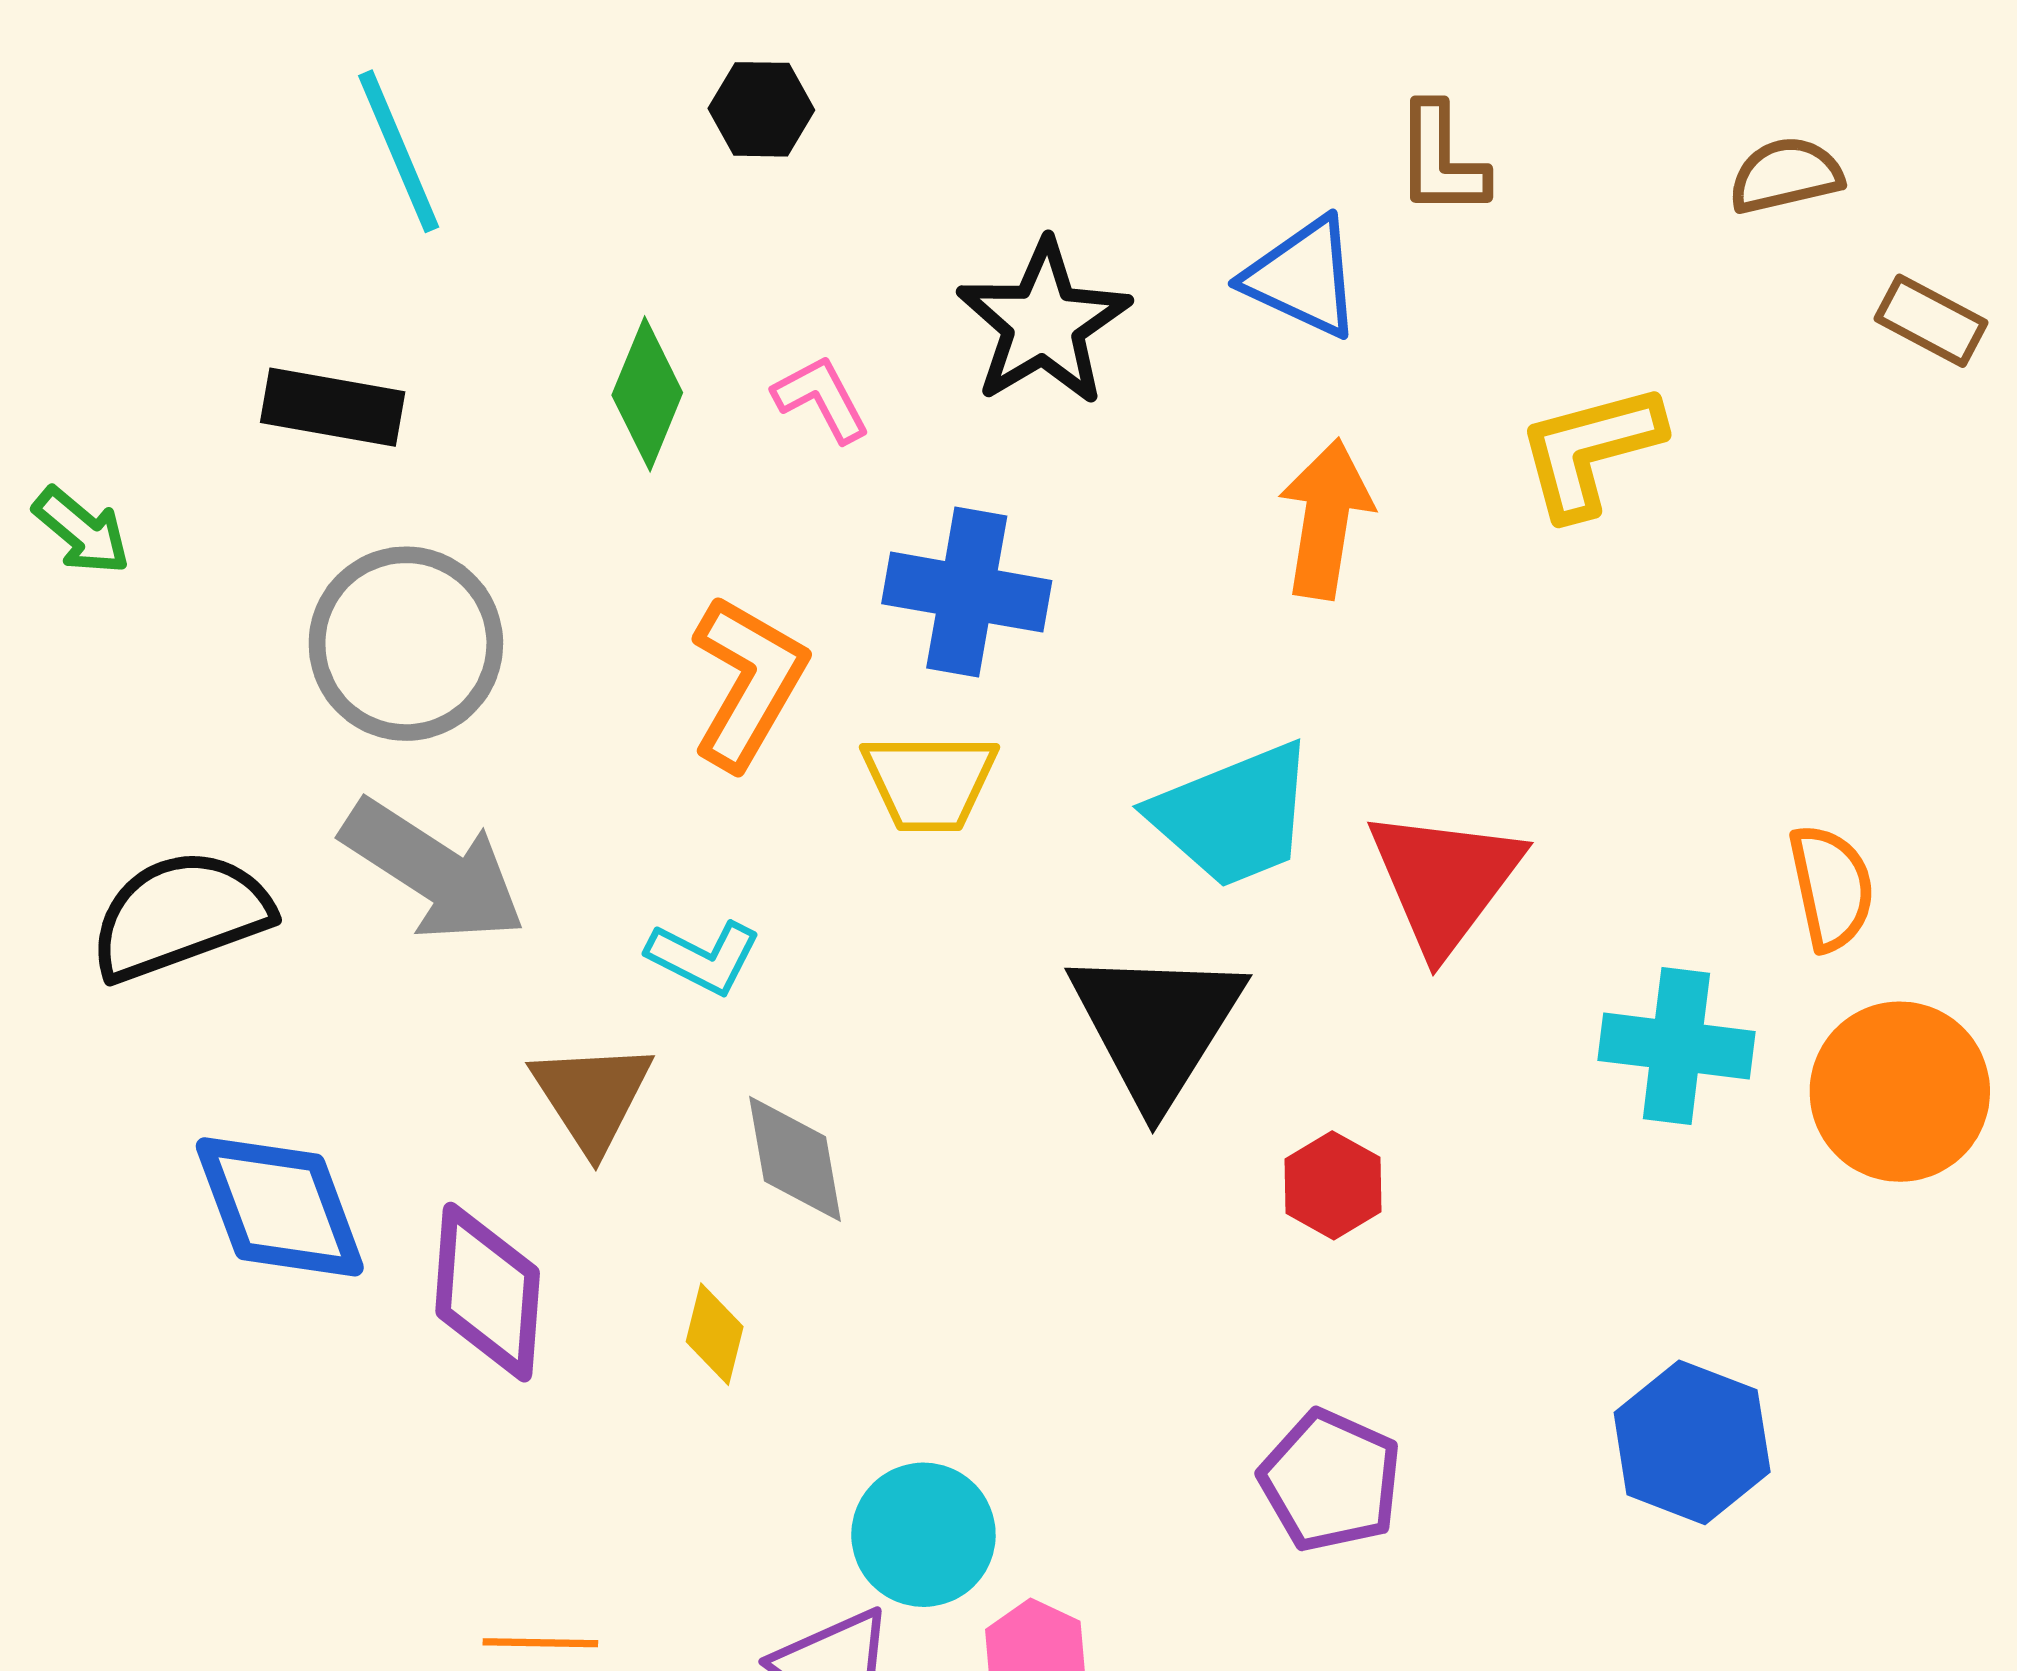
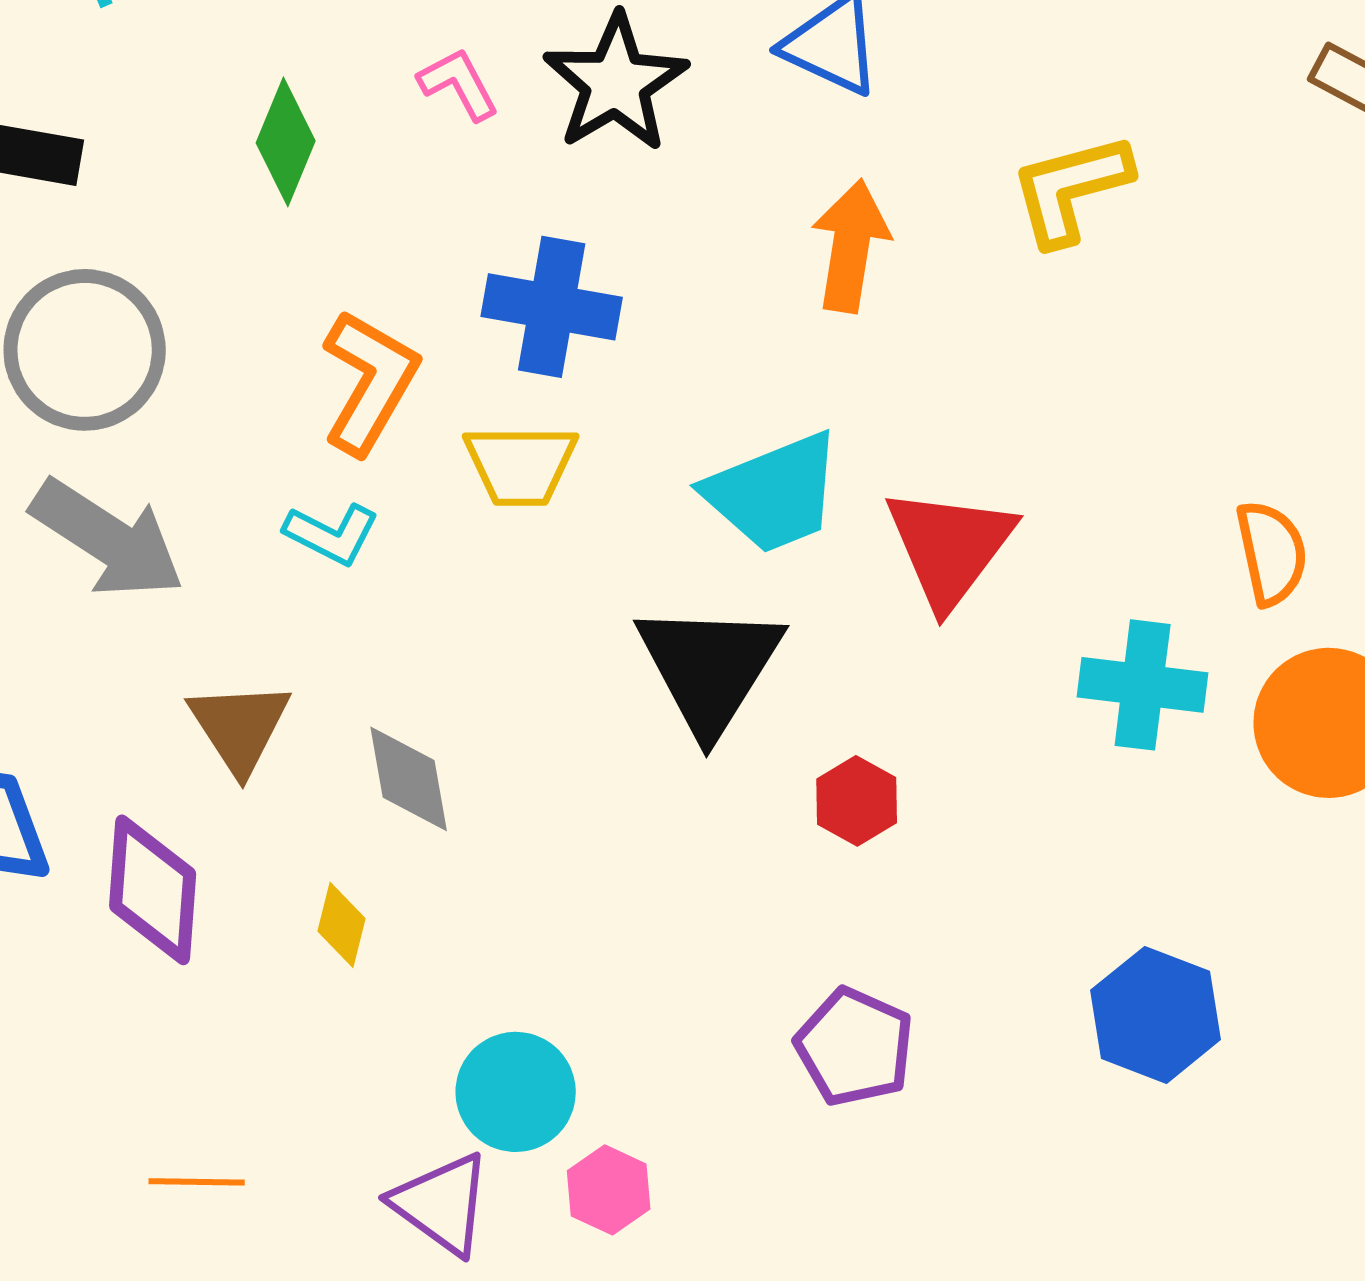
pink L-shape: (821, 399) -> (459, 84), moved
cyan L-shape: (704, 957) -> (332, 534), moved

